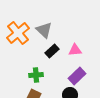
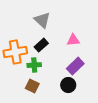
orange cross: (18, 33) -> (15, 52), moved, turned 30
black rectangle: (52, 51) -> (41, 45), moved

